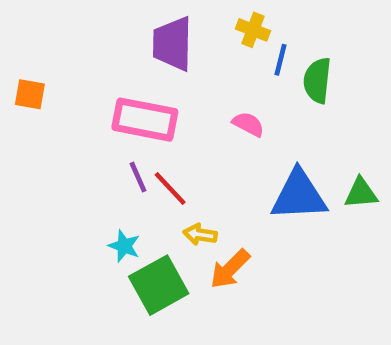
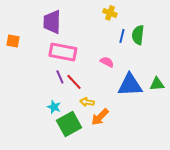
purple trapezoid: (172, 44) -> (52, 22), moved
blue line: (281, 60) -> (122, 36), moved
pink semicircle: (248, 124) -> (107, 62), moved

